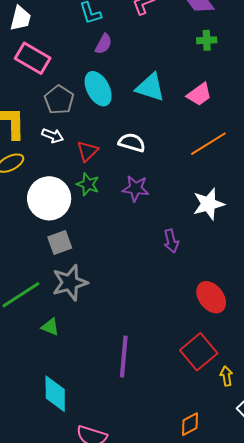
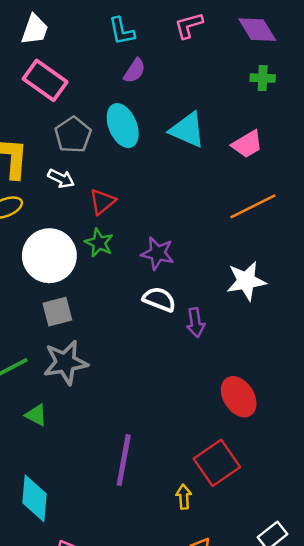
white semicircle: (132, 143) -> (159, 299), moved
yellow arrow: (226, 376) -> (184, 497), moved

